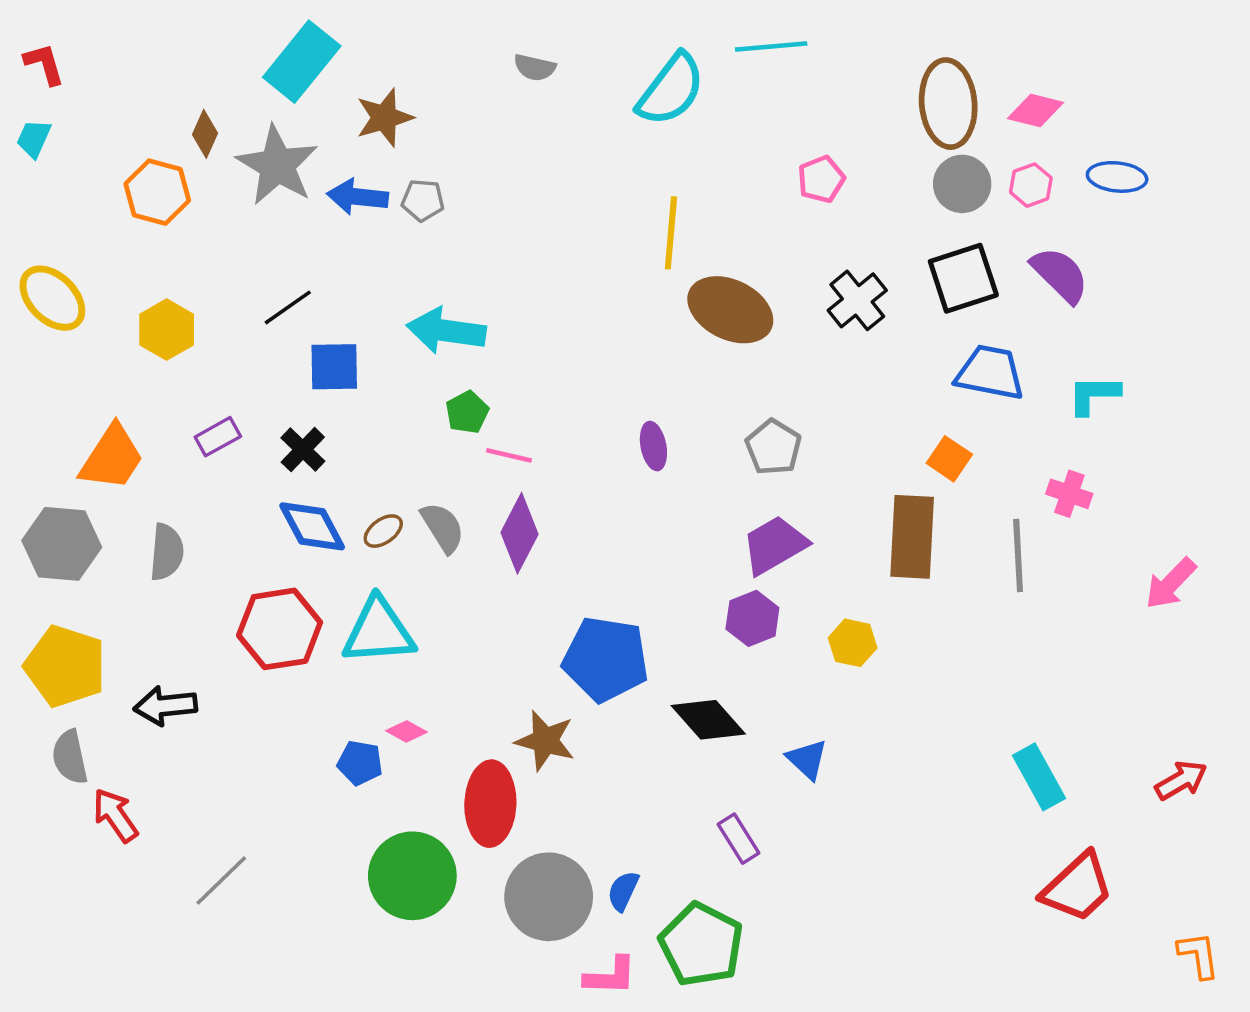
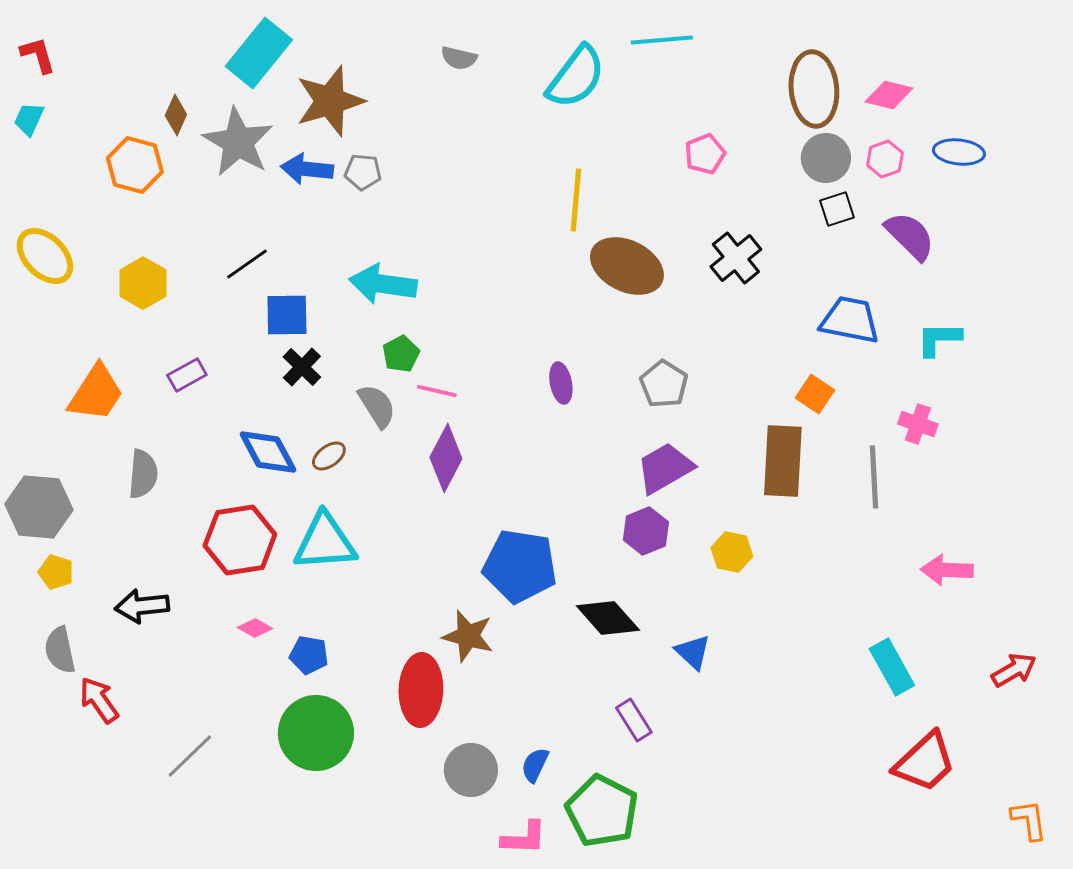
brown star: (384, 118) -> (330, 101), size x1.4
black square: (963, 278) -> (837, 209), moved, size x0.6
black cross: (303, 450) -> (302, 367), moved
gray semicircle: (443, 528) -> (377, 406), moved
gray hexagon: (62, 544) -> (39, 507), moved
pink arrow: (1171, 583) -> (947, 570), moved, turned 48
yellow pentagon: (65, 666) -> (56, 572), size x0.5
pink diamond: (407, 731) -> (255, 628), moved
green circle: (412, 876) -> (316, 733), moved
gray circle: (549, 897) -> (471, 770), size x0.7

